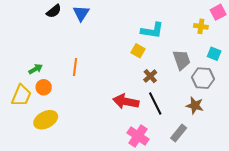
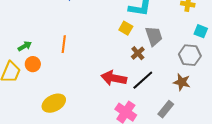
gray trapezoid: (182, 60) -> (154, 36), moved
black line: (155, 103) -> (143, 80), turned 75
yellow ellipse: (46, 120) -> (54, 103), moved

